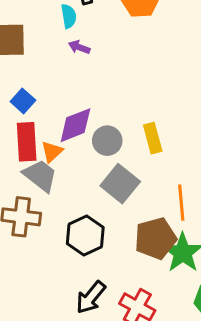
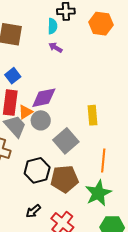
gray circle: (107, 141) -> (41, 120), moved
brown pentagon: (156, 238) -> (64, 179), moved
black arrow: (91, 297) -> (33, 211), size x0.7

